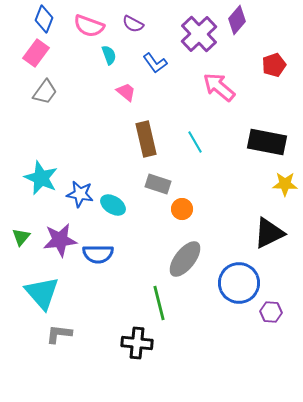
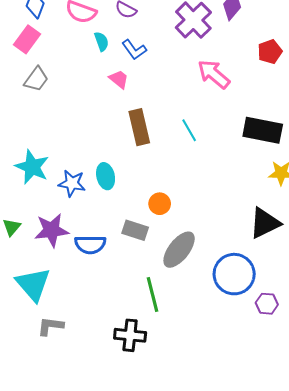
blue L-shape: (155, 63) -> (134, 50), moved
gray rectangle: (158, 184) -> (135, 230), moved
cyan ellipse: (113, 205) -> (106, 176), moved, turned 45
orange circle: (182, 209) -> (160, 204), moved

